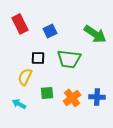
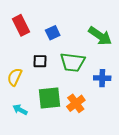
yellow semicircle: (25, 77) -> (15, 77), moved
green square: (47, 93) -> (49, 98), size x1.6
blue cross: (97, 97) -> (102, 78), moved

